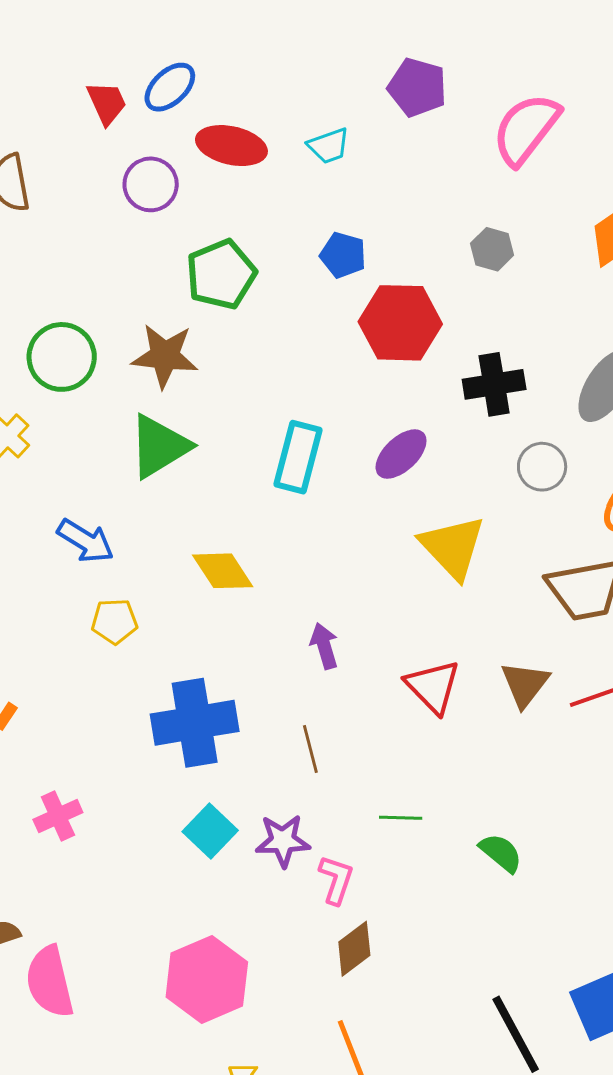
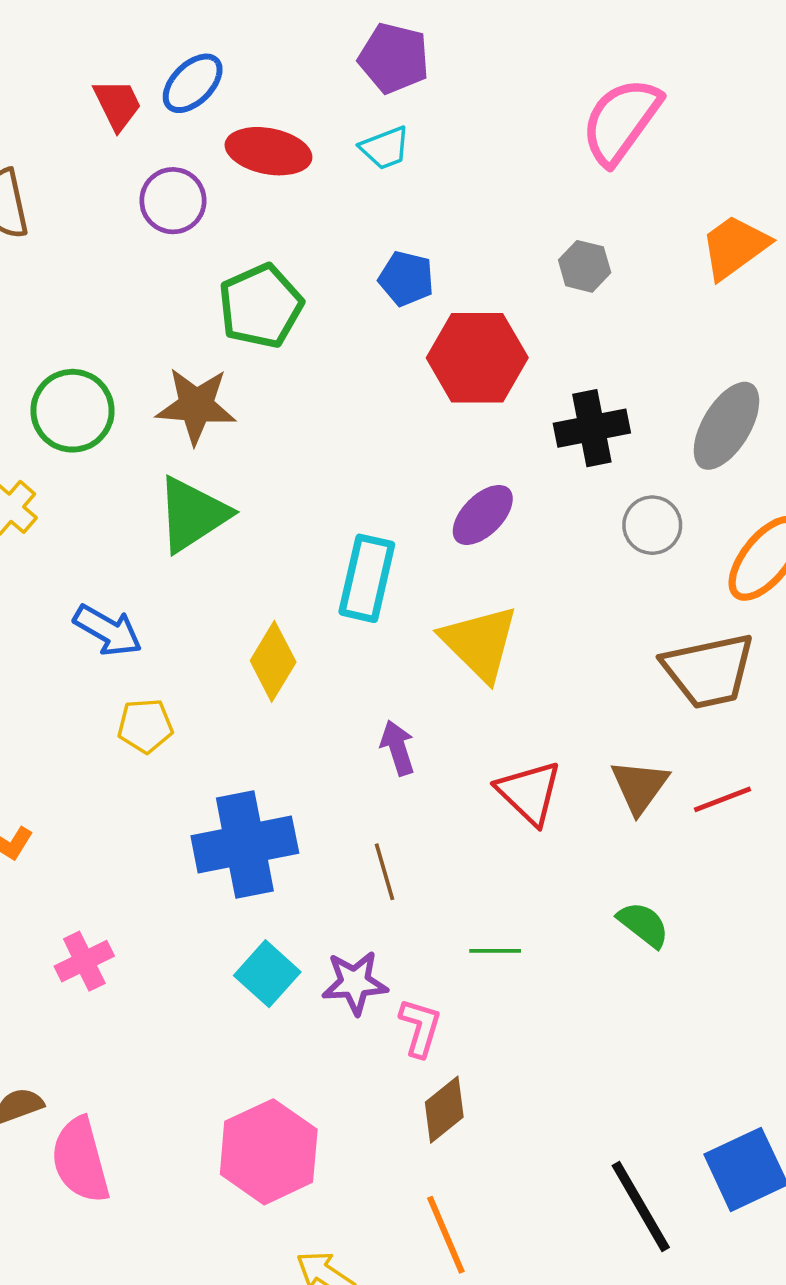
purple pentagon: (417, 87) -> (394, 58), moved
cyan rectangle: (298, 457) -> (367, 578), moved
yellow triangle: (453, 547) -> (480, 643), moved
yellow diamond: (223, 571) -> (273, 661), turned 66
green semicircle: (501, 853) -> (643, 925), moved

